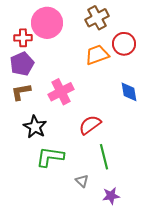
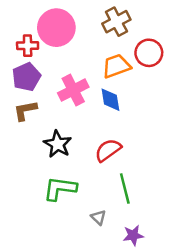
pink cross: (61, 92) -> (73, 90), moved
blue diamond: (129, 92) -> (110, 100), moved
black star: (35, 127) -> (58, 144), moved

